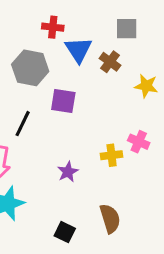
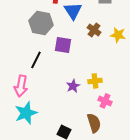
brown cross: (110, 62) -> (94, 30), moved
pink cross: (139, 142) -> (105, 101), moved
purple star: (68, 172) -> (73, 86), moved

